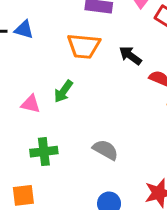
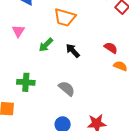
black arrow: (130, 56) -> (73, 51), moved
pink triangle: (31, 104) -> (18, 31), moved, turned 40

